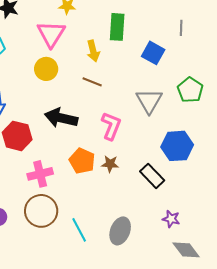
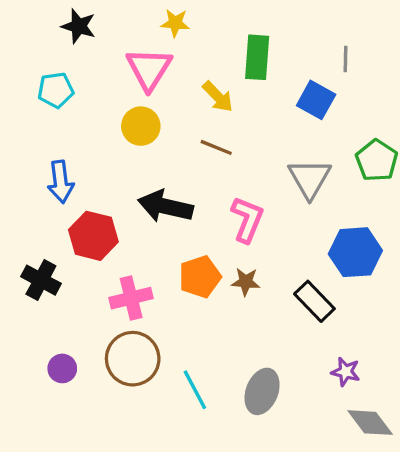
gray line: (181, 28) -> (346, 59), moved
yellow arrow: (93, 51) -> (218, 97), turned -30
orange pentagon: (82, 161) -> (200, 277), turned 30

